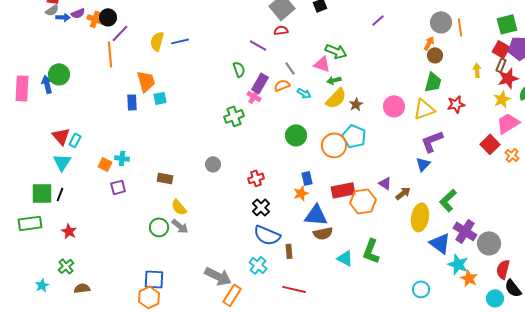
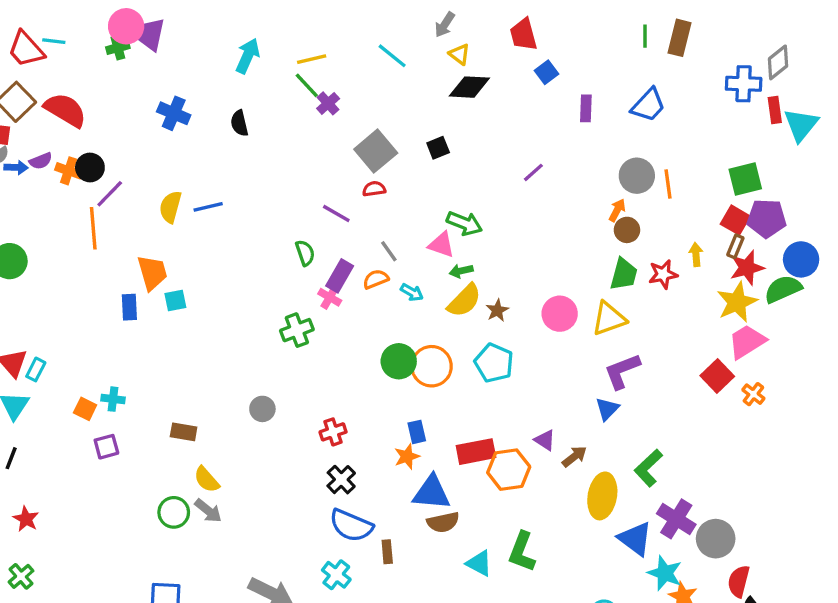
yellow star: (502, 99) -> (737, 302), size x1.4
red star: (456, 104) -> (663, 274), moved
orange circle: (334, 145) -> (432, 366), moved

